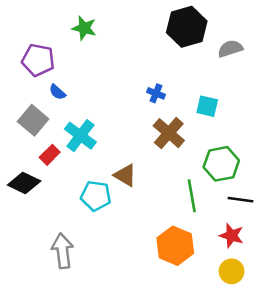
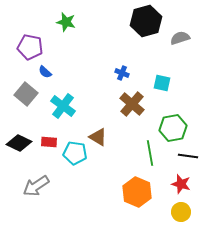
red rectangle: (50, 155) -> (49, 142), moved, turned 49
gray arrow: (62, 251) -> (36, 186), moved, turned -116

